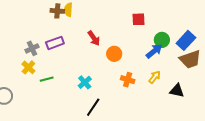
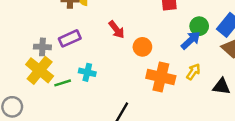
gray cross: (32, 48) -> (42, 47), turned 32
yellow cross: (28, 67) -> (40, 70), size x1.6
orange cross: (128, 80) -> (161, 77), size x1.6
cyan cross: (85, 82) -> (87, 72), moved, turned -32

